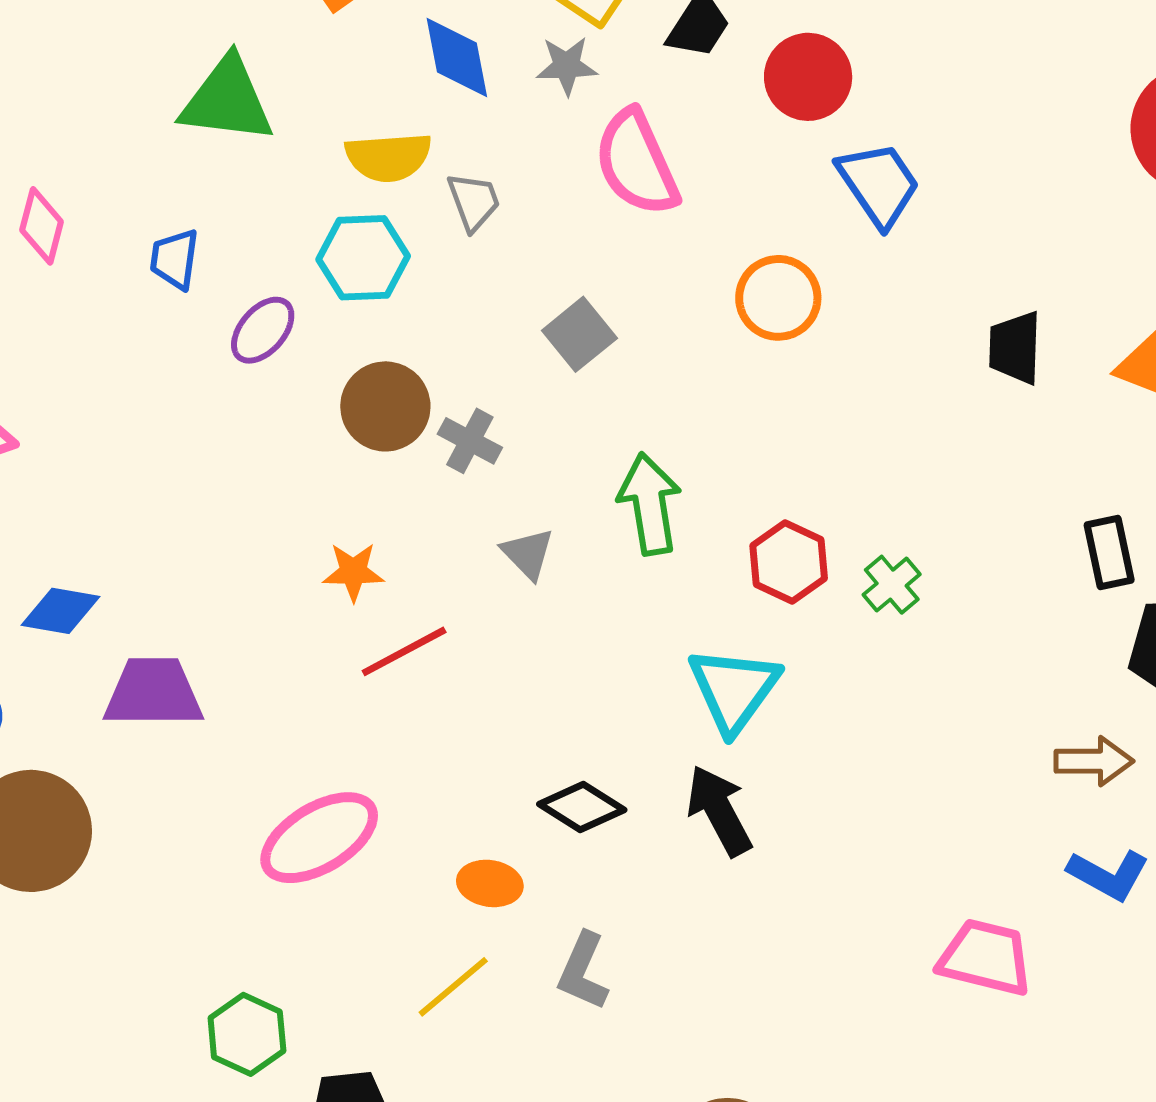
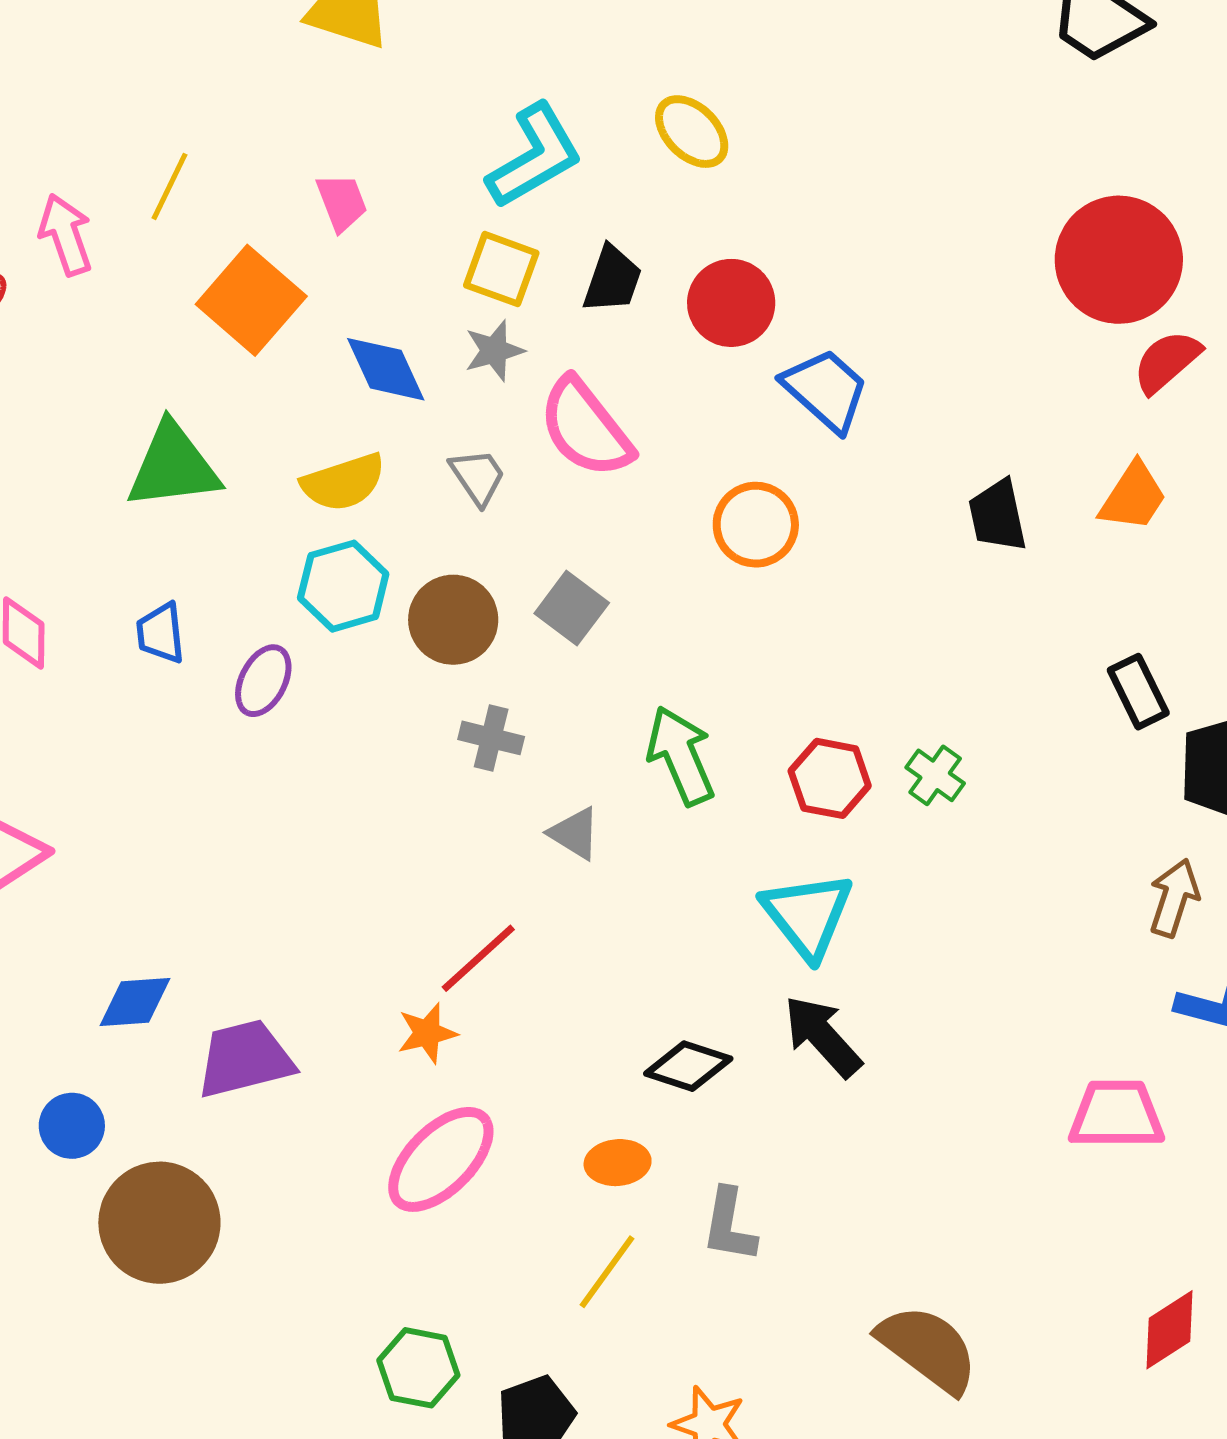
gray trapezoid: (474, 202) -> (478, 477), moved
brown circle: (385, 406) -> (453, 620), moved
orange star: (353, 572) -> (427, 1033), moved
brown arrow: (1094, 761) -> (1174, 898), turned -58

